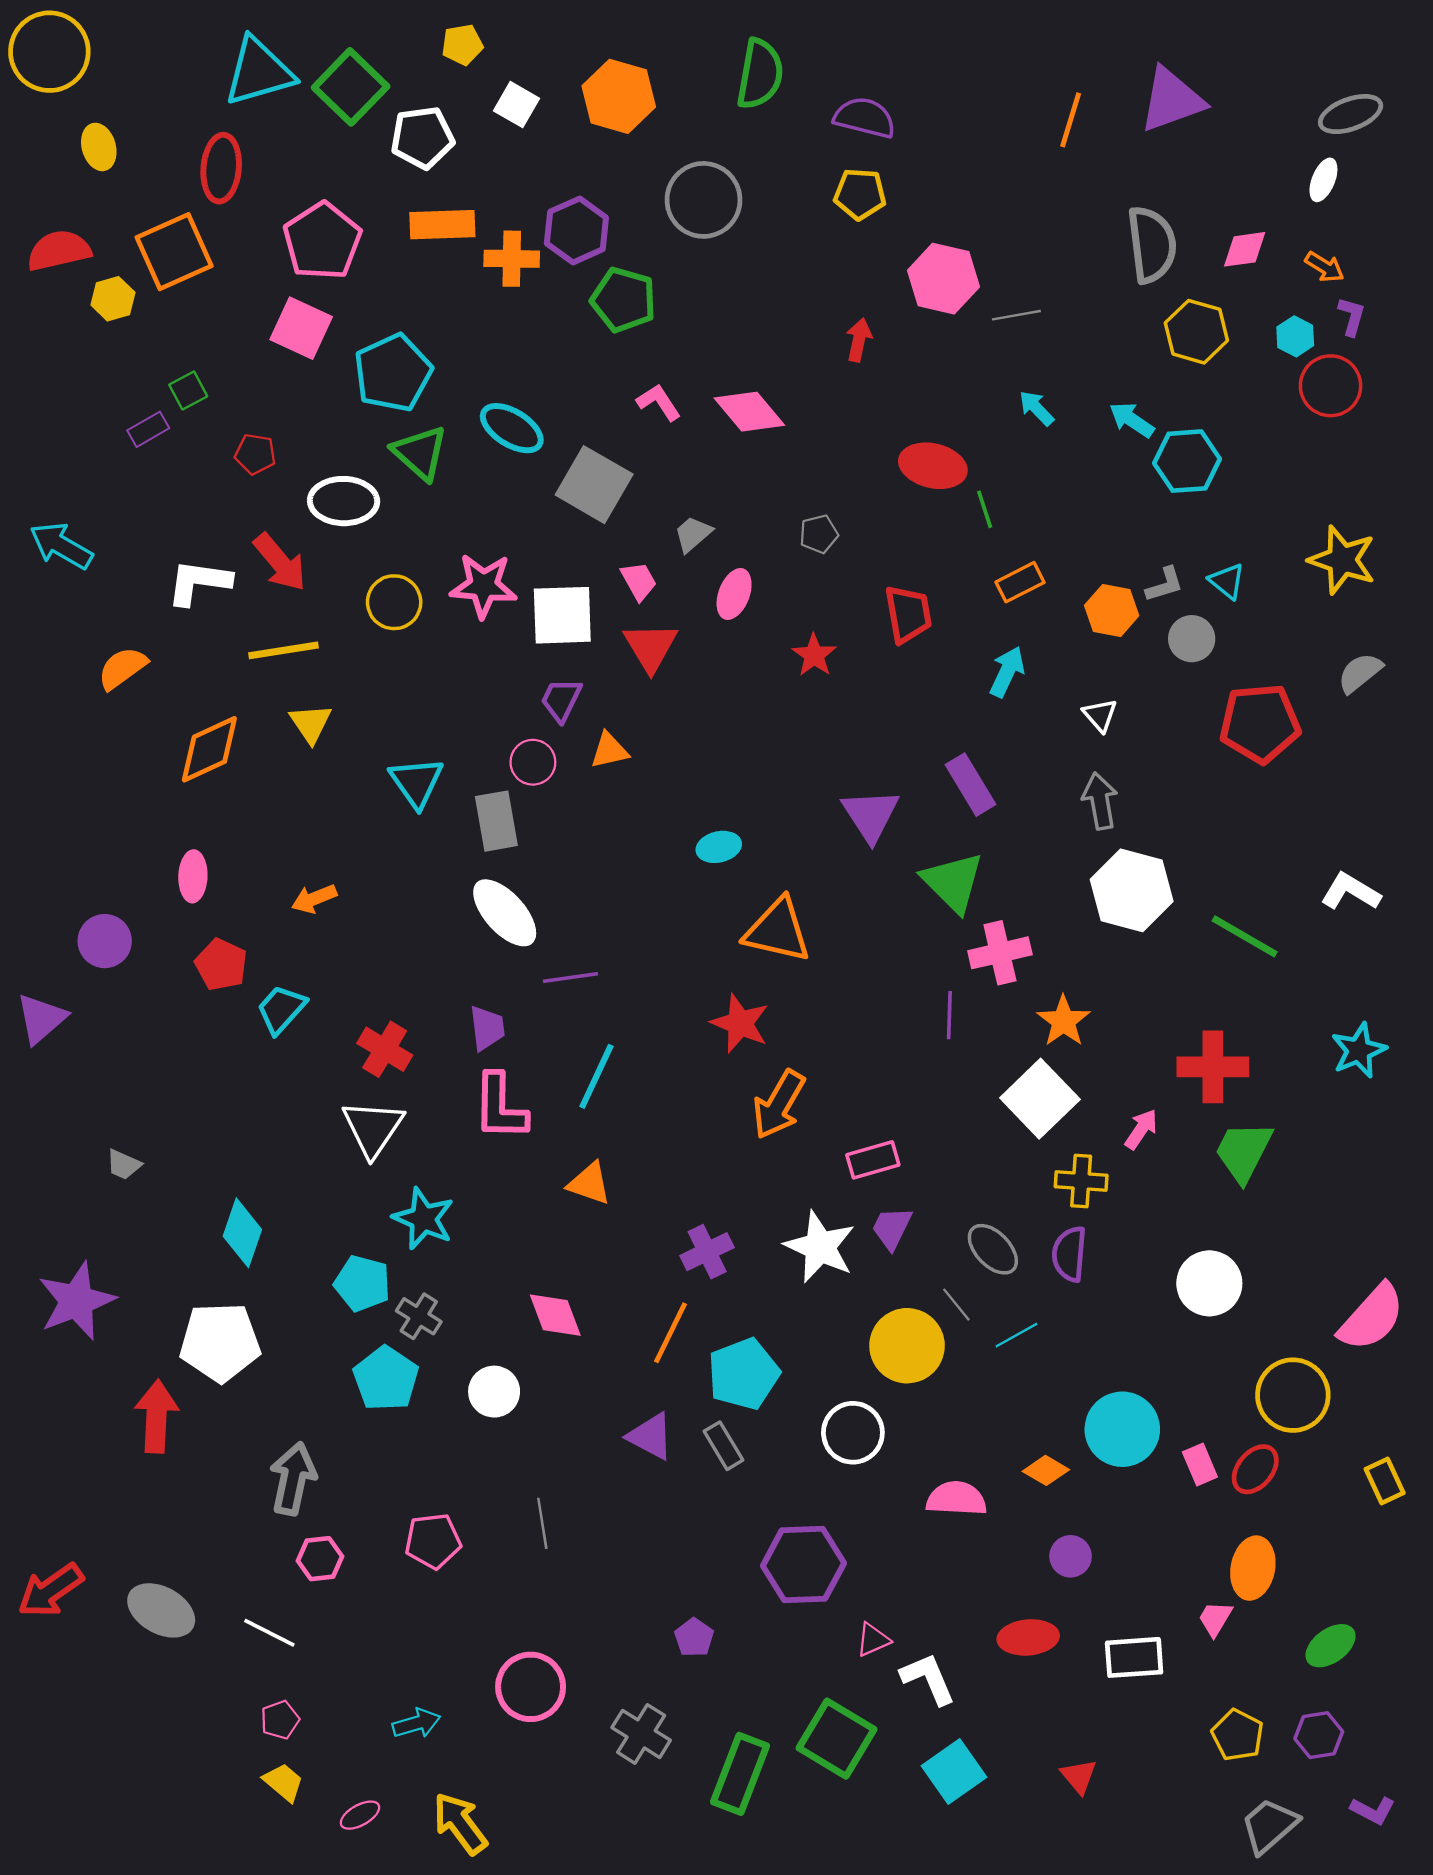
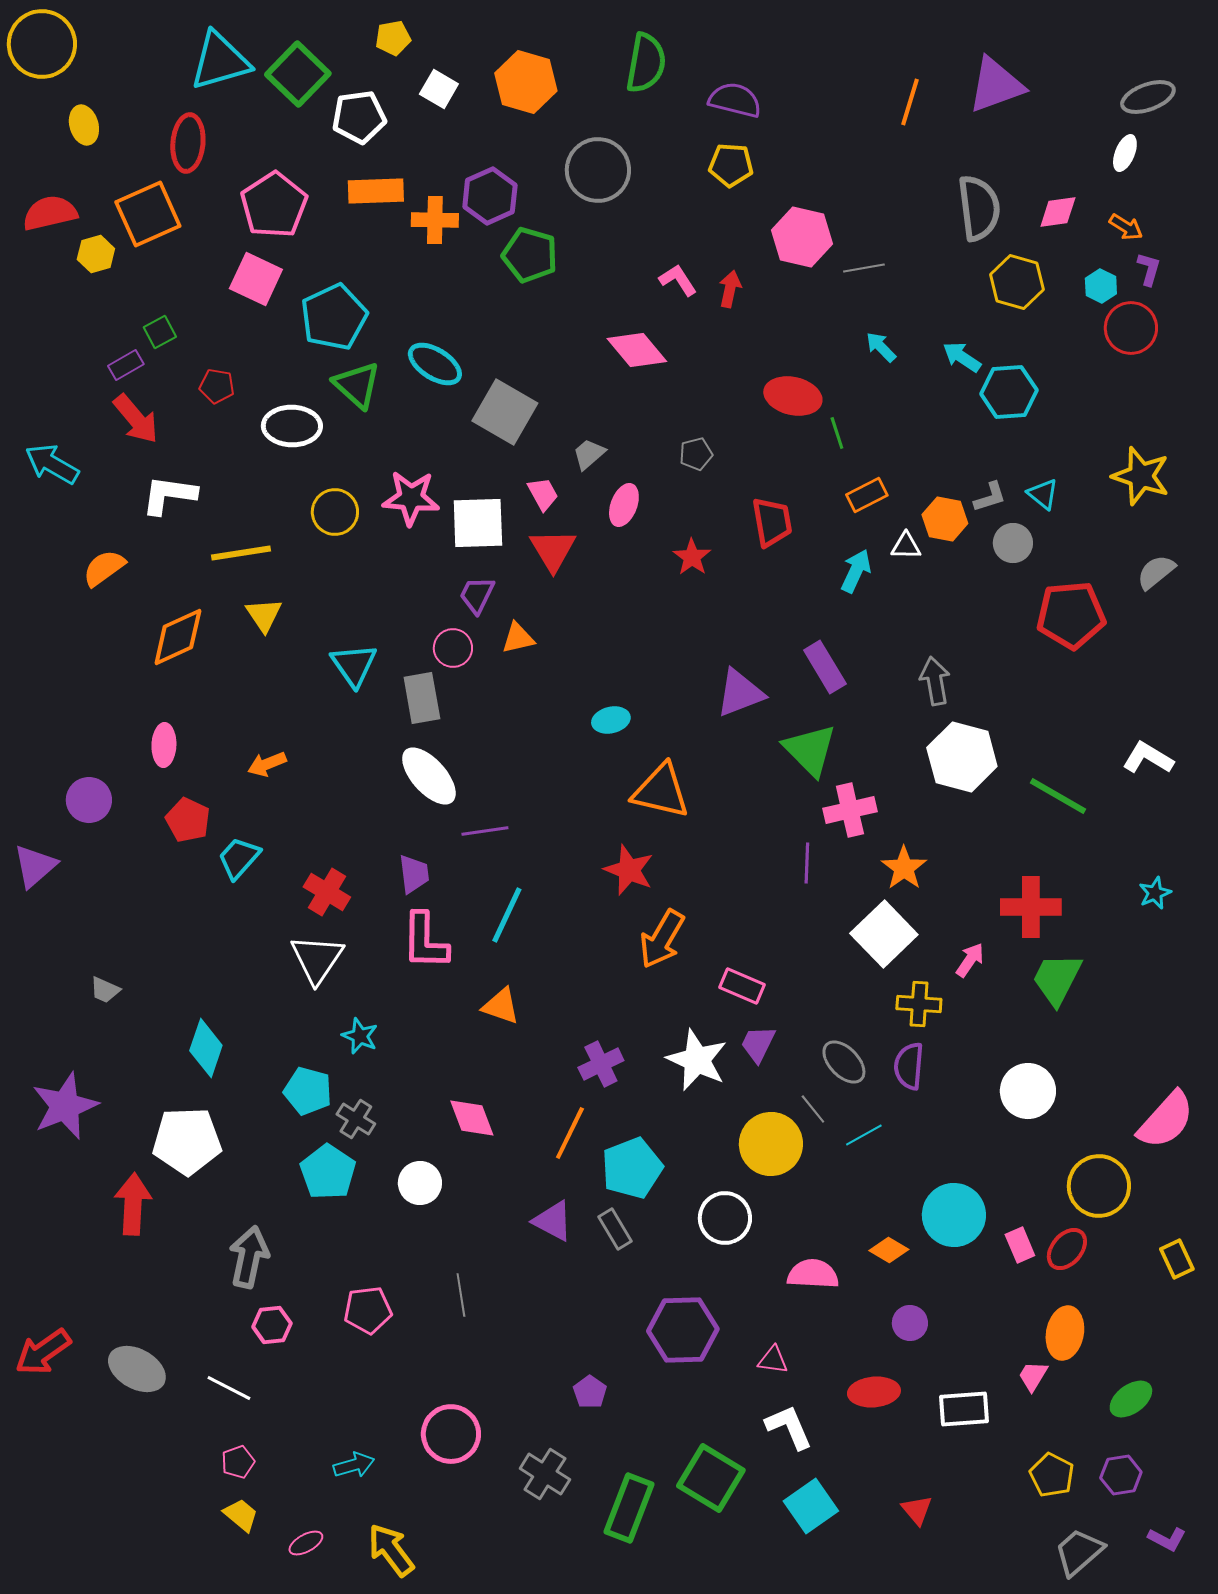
pink L-shape: (659, 402) -> (678, 280), moved
red arrow: (280, 562) -> (136, 419), moved
white triangle: (1100, 715) -> (906, 546), moved, turned -48
purple triangle: (871, 815) -> (740, 693), turned 42
cyan star: (1359, 1050) -> (1155, 893), size x0.7
pink rectangle: (873, 1160) -> (742, 986), turned 39
cyan star: (424, 1219) -> (360, 1036), size x0.7
pink triangle: (873, 1640) -> (773, 1360), moved, turned 32

